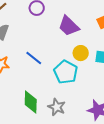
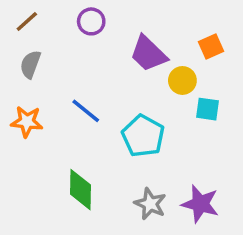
yellow circle: (81, 53) -> (182, 80), moved
gray star: (57, 107) -> (150, 204), moved

